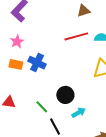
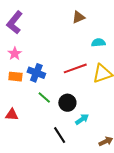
red line: (76, 36) -> (75, 68), moved
green line: (42, 107) -> (44, 98), moved

